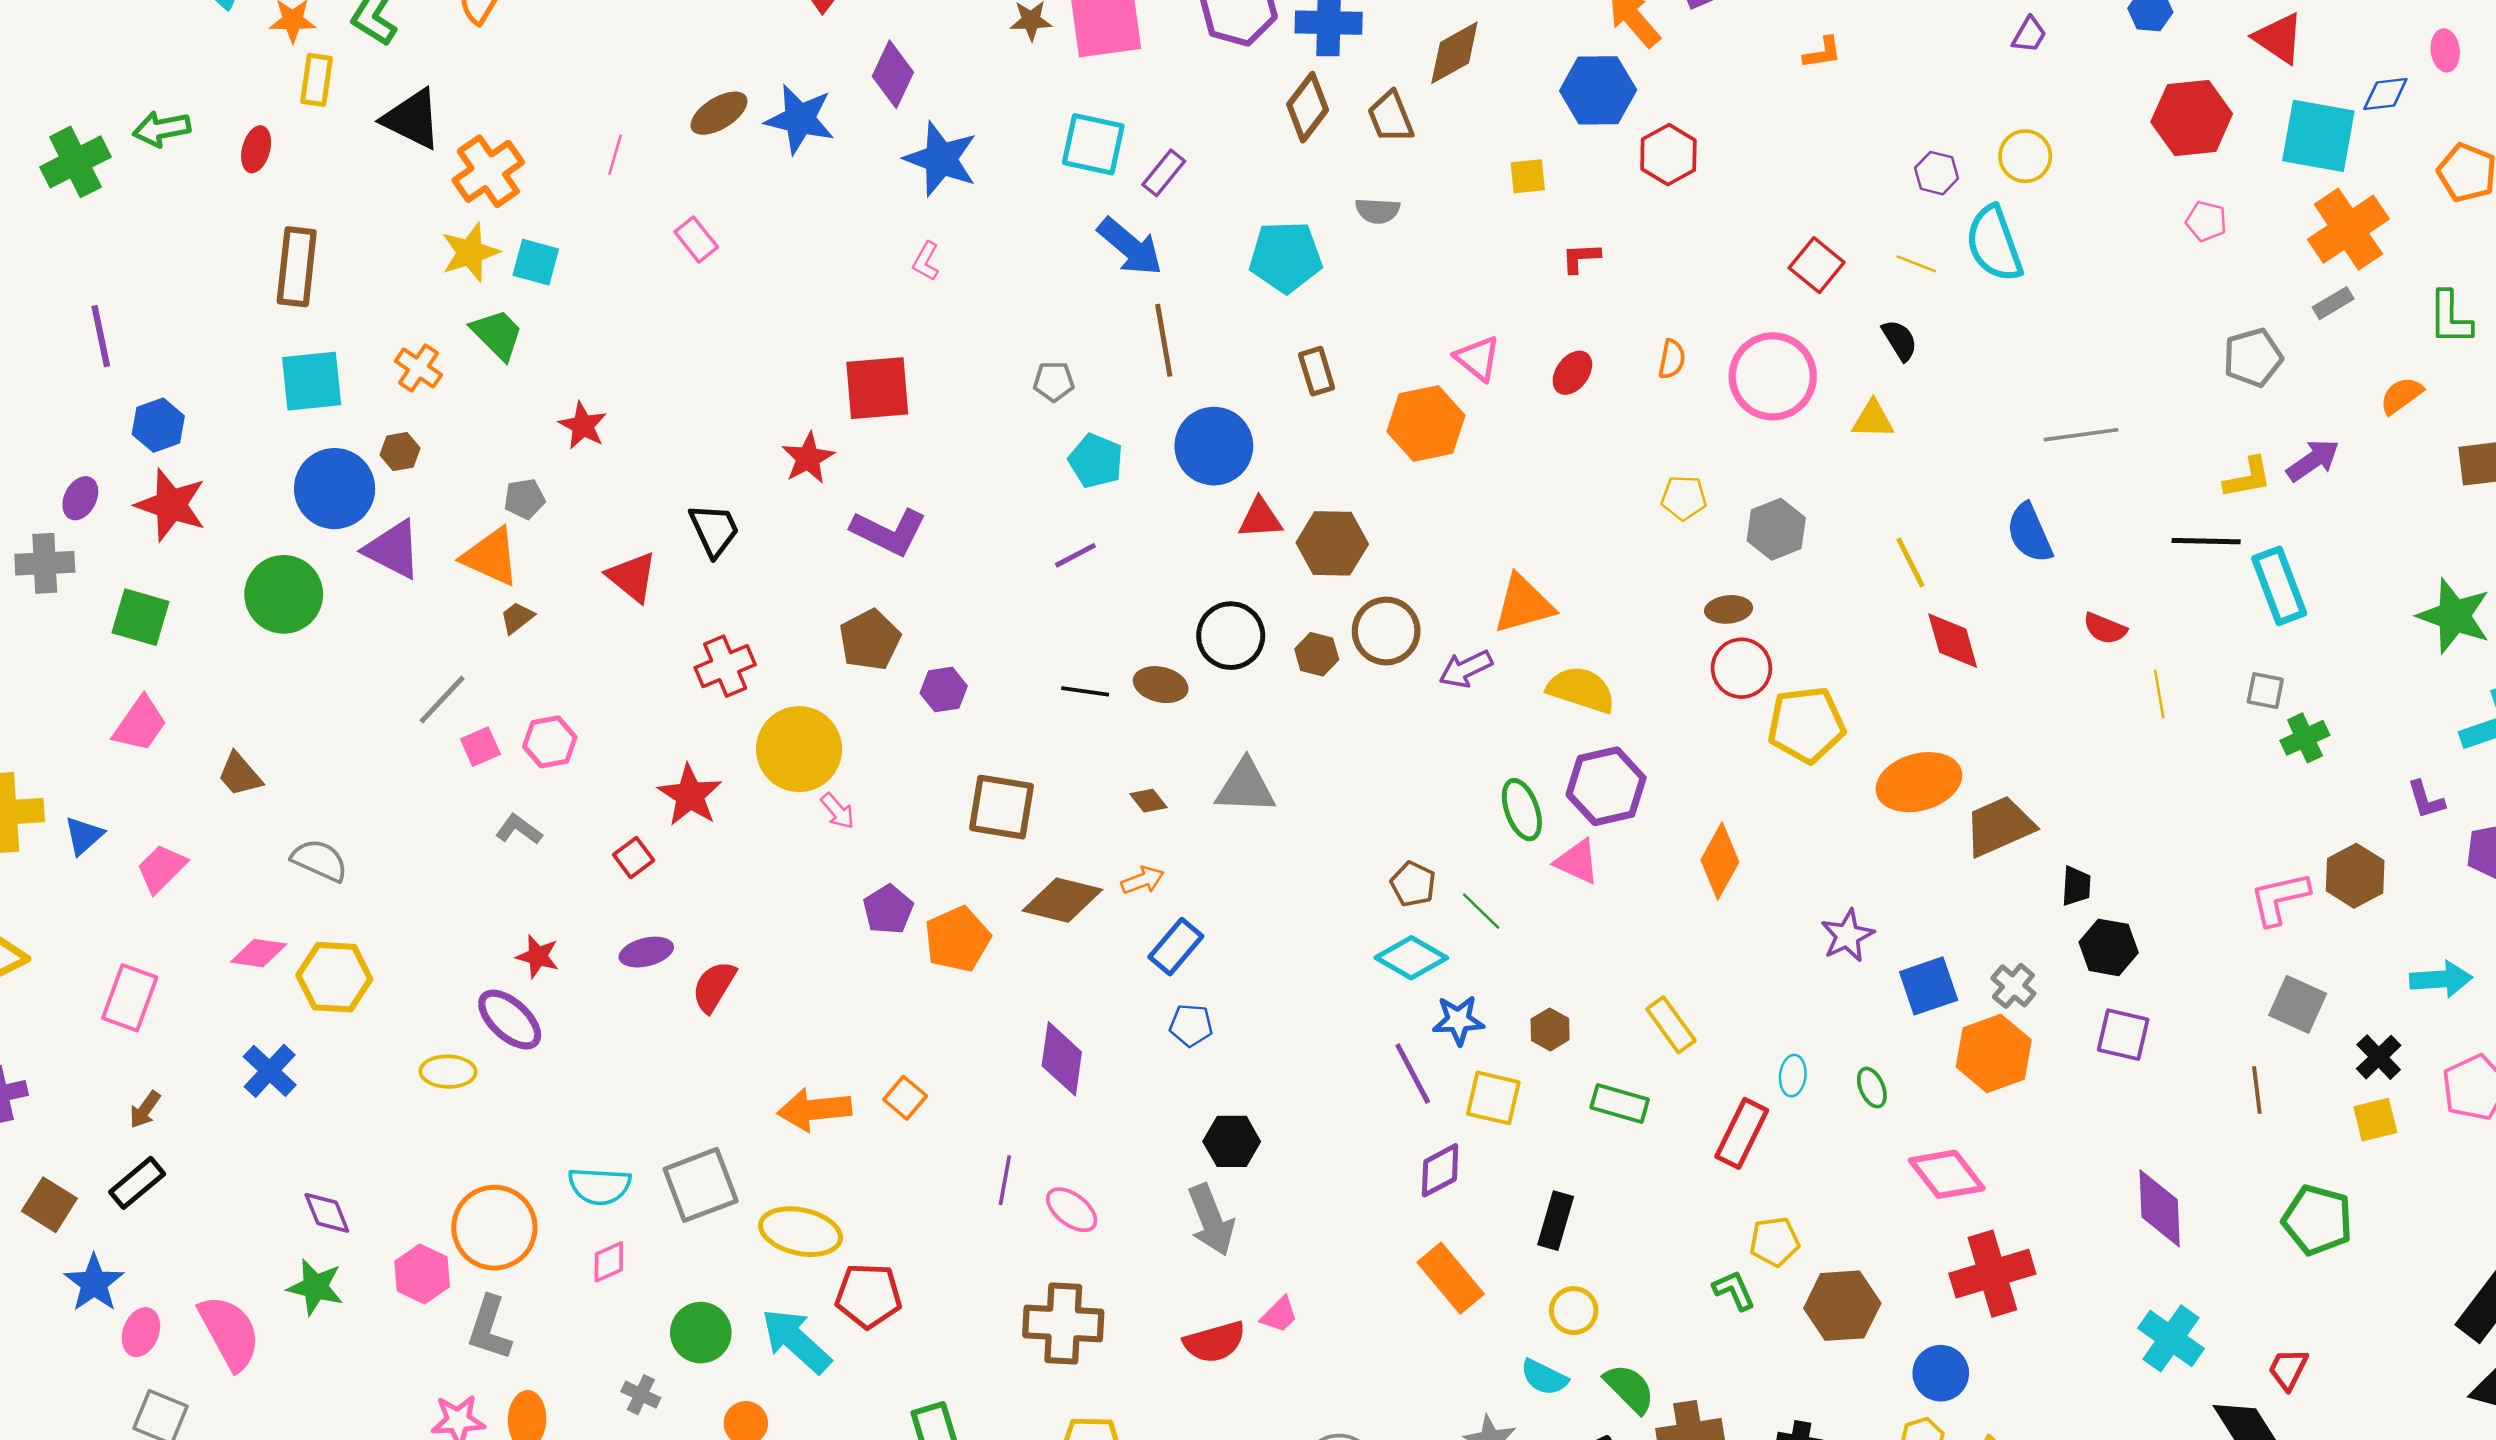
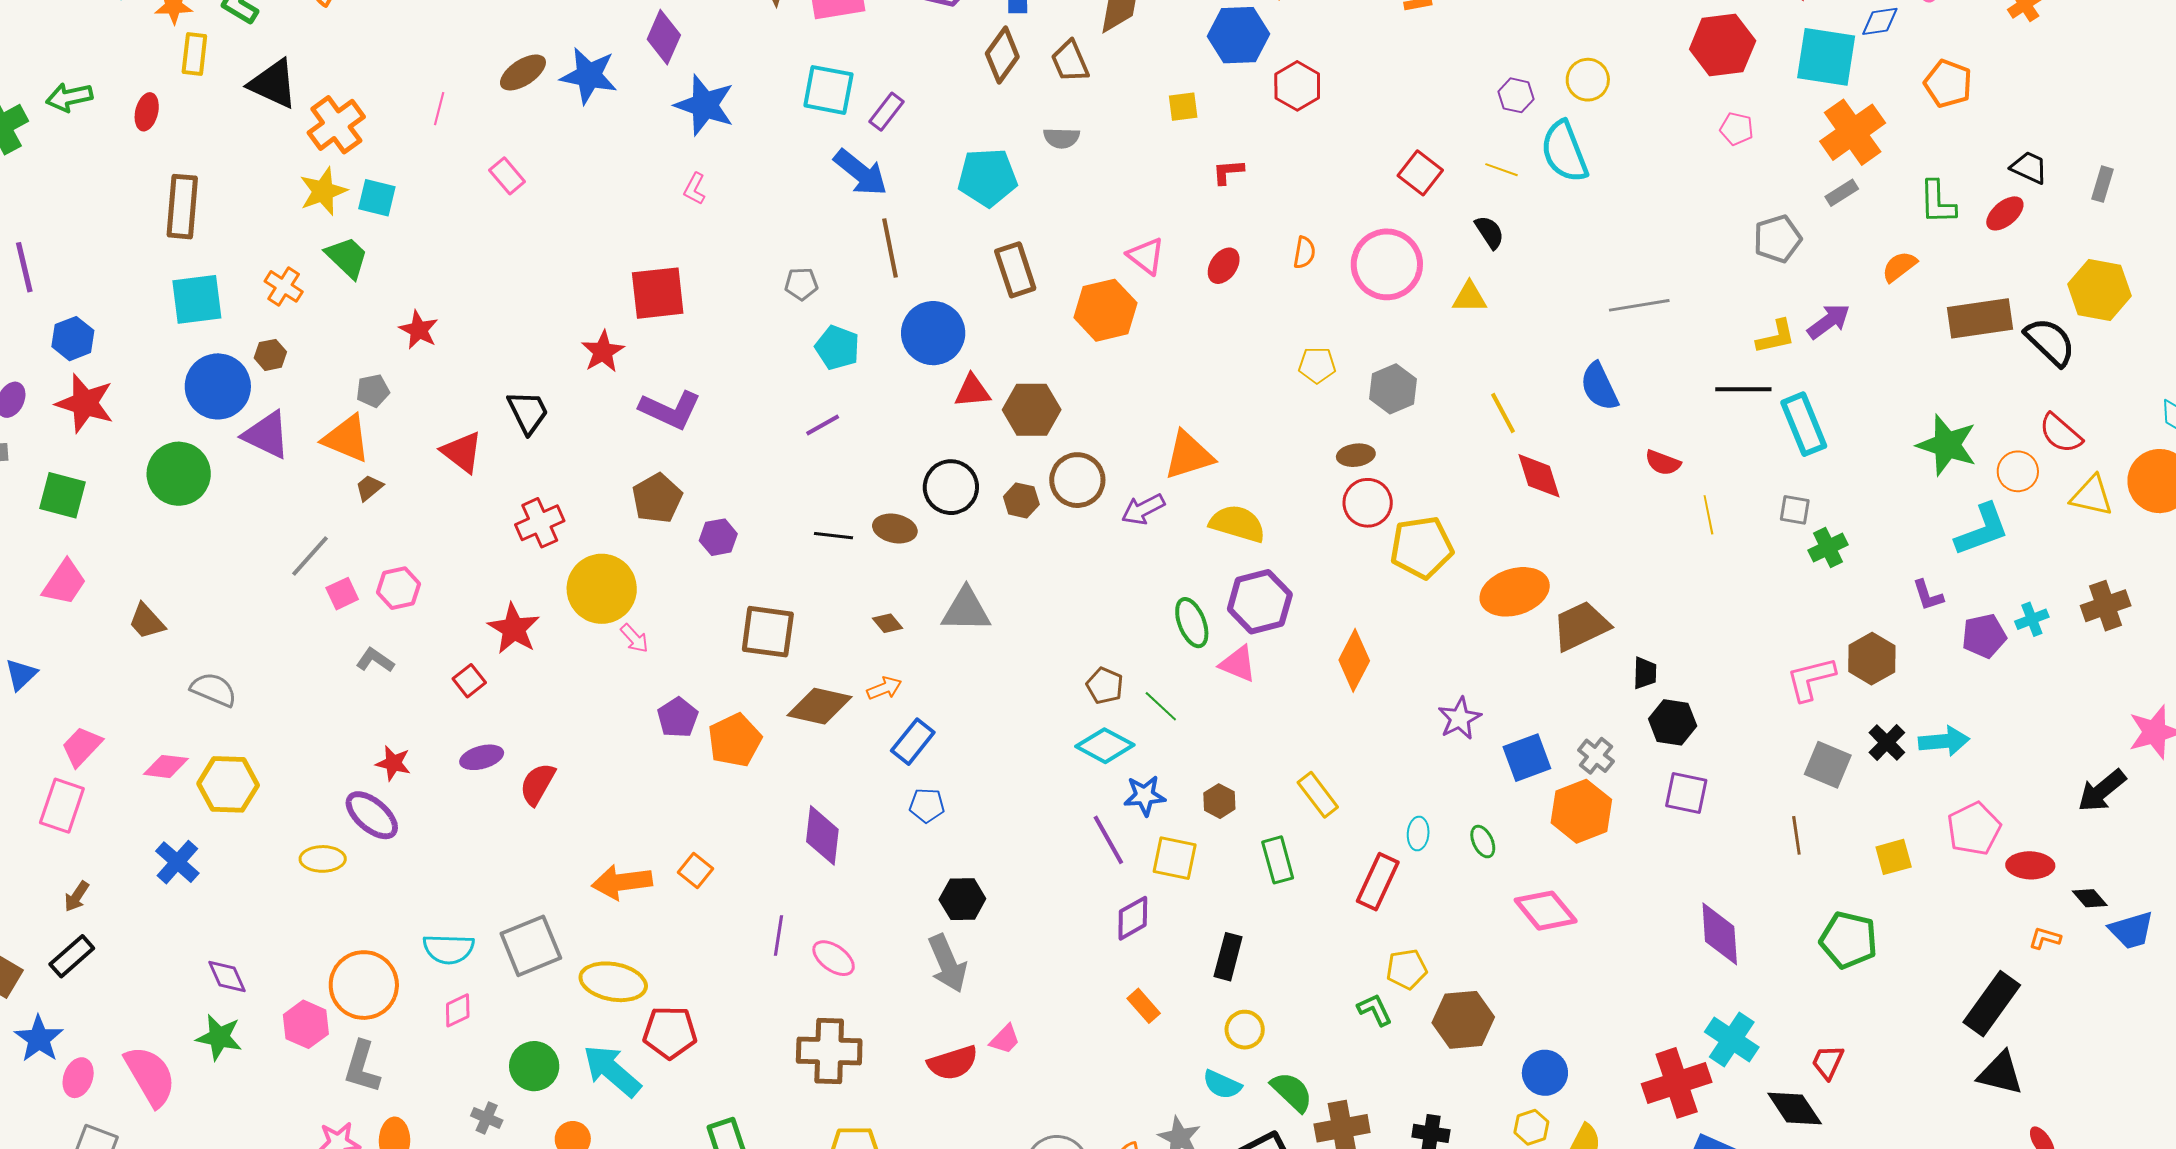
brown rectangle: (1317, 371) -> (1015, 270), size x1.4
pink trapezoid: (161, 868) -> (82, 746), moved
black cross: (2379, 1057) -> (1887, 742), moved
green rectangle: (1620, 1103) -> (1278, 860), turned 60
red cross: (1992, 1274) -> (1677, 1083), moved
orange rectangle: (1451, 1278) -> (1144, 1006), size x0.6

